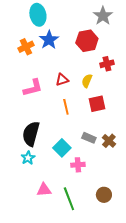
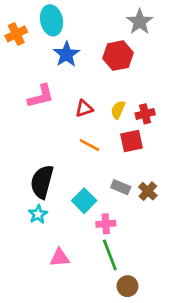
orange cross: (26, 47) -> (16, 34), moved
red cross: (107, 64) -> (145, 114), moved
pink L-shape: (33, 88) -> (41, 96), moved
orange line: (66, 107) -> (90, 145), turned -49
brown circle: (104, 195) -> (127, 286), moved
green line: (69, 199) -> (110, 255), moved

